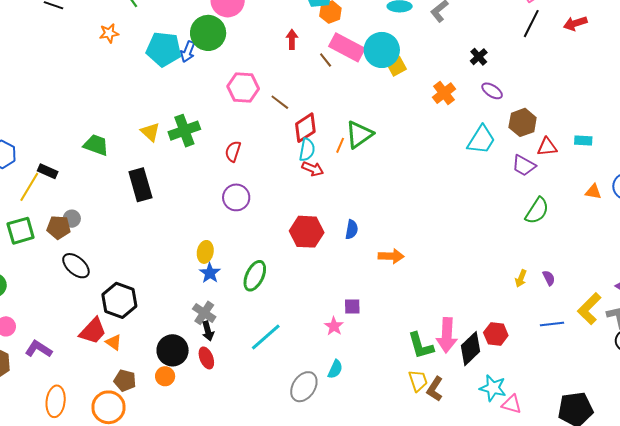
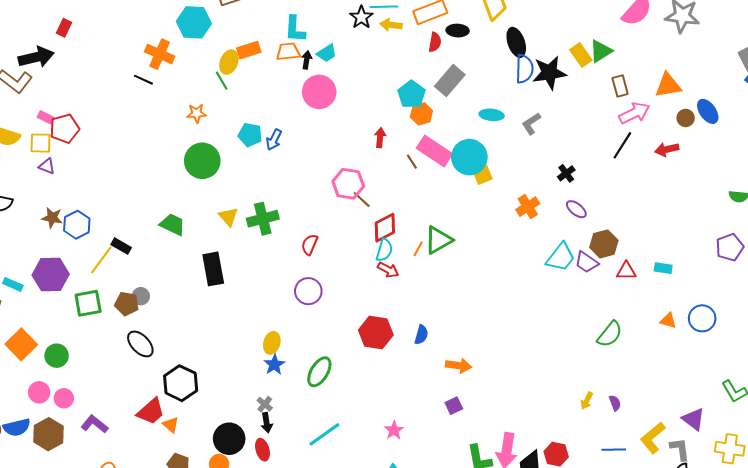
green circle: (208, 33) -> (202, 161), moved
cyan pentagon: (164, 49) -> (250, 135), size x0.7
pink hexagon: (243, 88) -> (348, 184), moved
purple trapezoid: (524, 165) -> (586, 262), moved
purple square: (352, 307) -> (454, 406), moved, turned -30
gray cross: (204, 313) -> (265, 404), size x0.7

